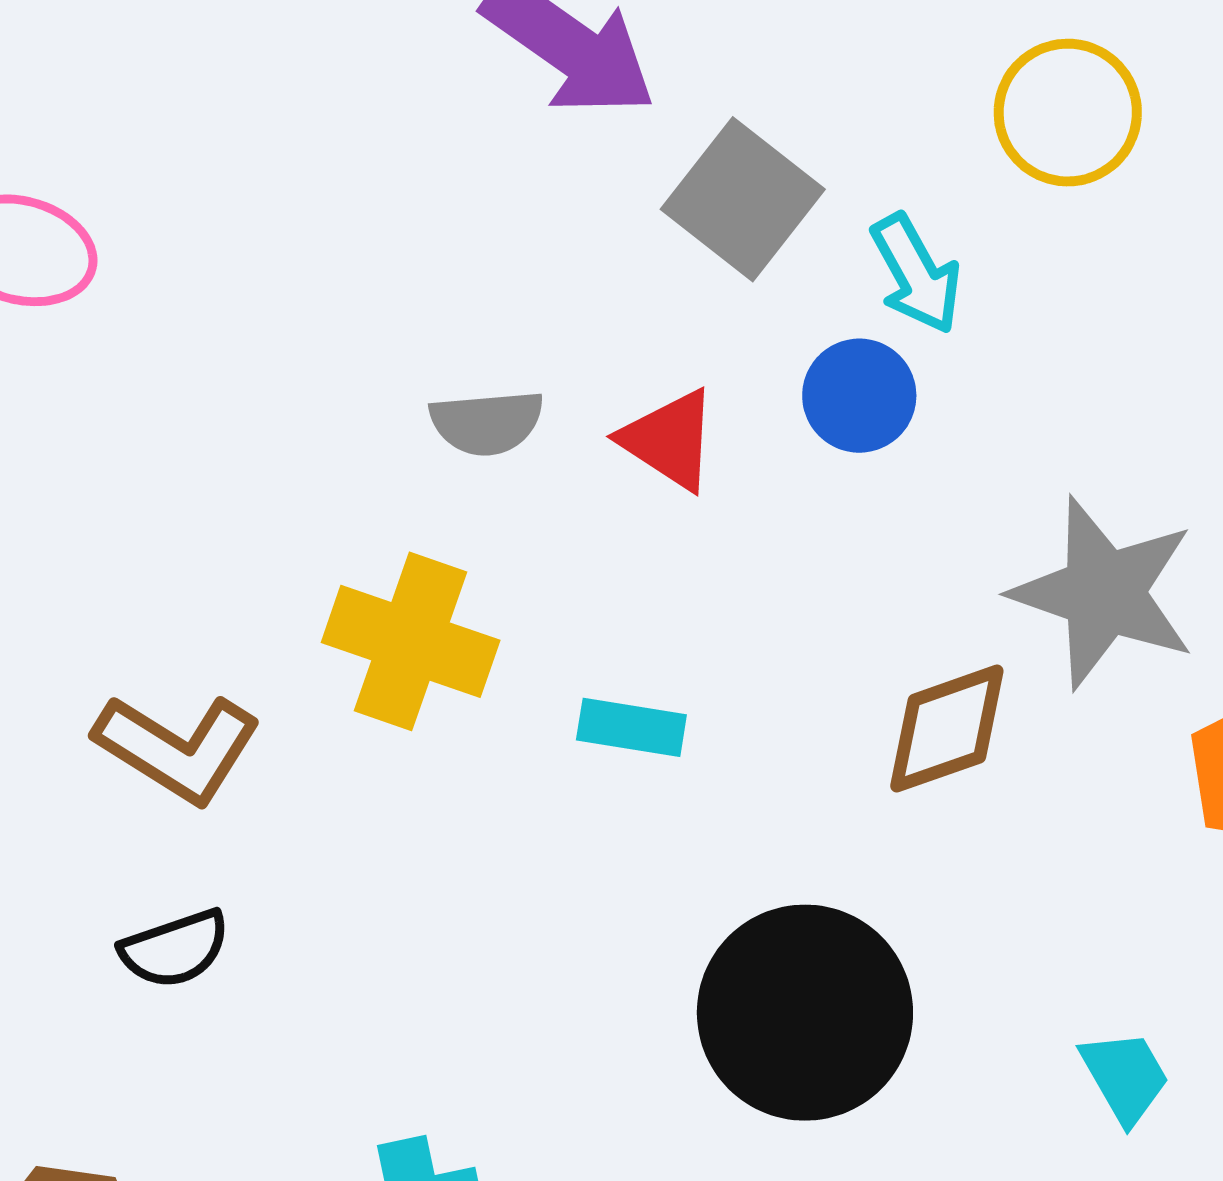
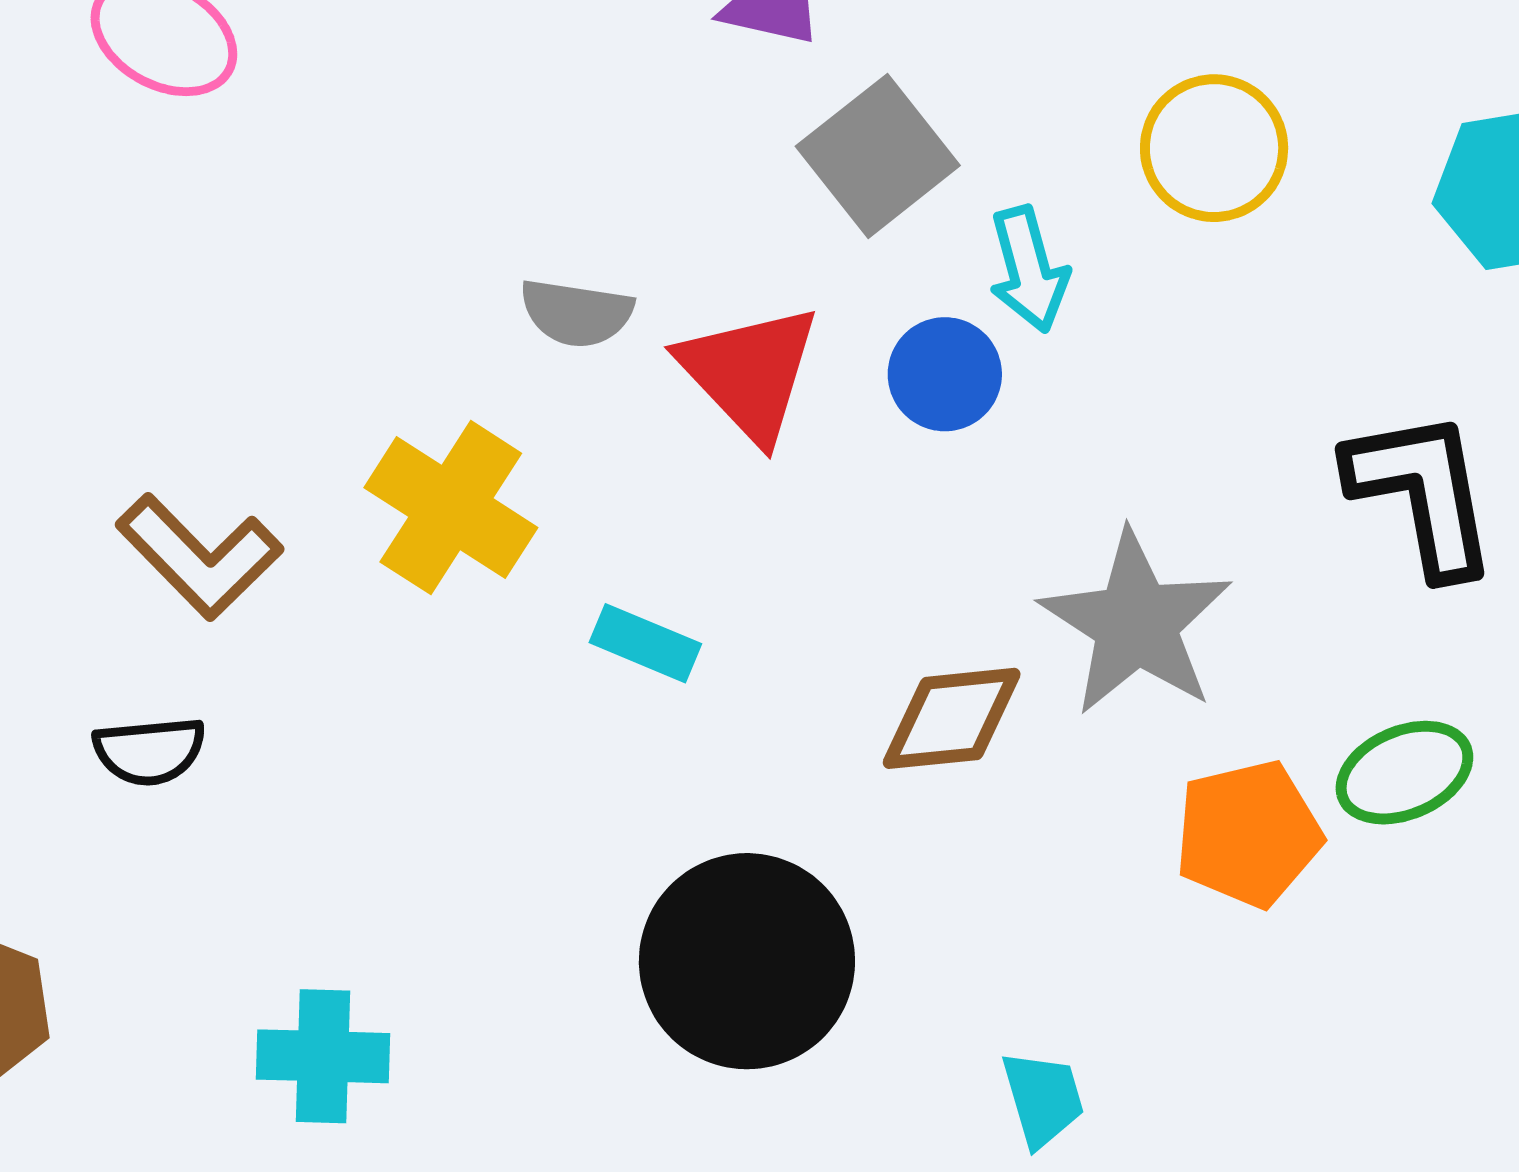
red triangle: (669, 440) -> (750, 372), size x1.4

